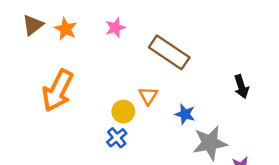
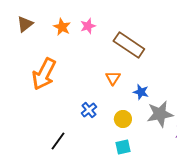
orange star: (66, 29) -> (62, 27), moved
yellow circle: (123, 111) -> (123, 119), moved

